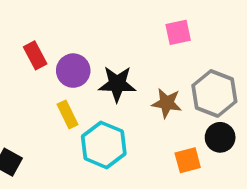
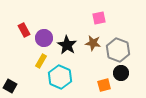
black star: (117, 84) -> (67, 45), turned 30
brown star: (167, 103) -> (93, 43), moved
yellow rectangle: (67, 114) -> (41, 61), turned 56

